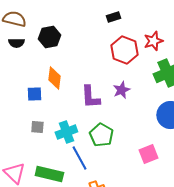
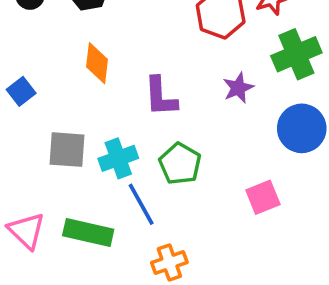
purple star: (121, 90) -> (238, 88), moved
blue square: (34, 94) -> (21, 91), moved, turned -35
gray square: (37, 127) -> (67, 150), size x1.6

